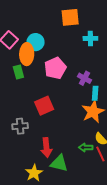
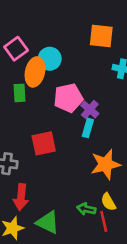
purple cross: (84, 78) -> (90, 109), moved
cyan rectangle: (95, 93) -> (88, 128), moved
red arrow: (46, 148) -> (21, 197), moved

